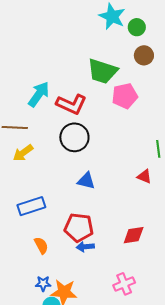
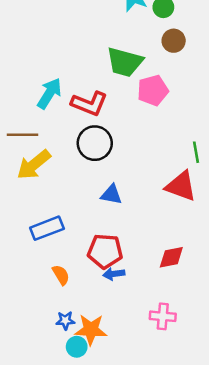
yellow arrow: (23, 153) -> (34, 165), size x1.4
red triangle: (144, 176) -> (181, 186), size x1.8
pink cross: (124, 284) -> (163, 316), turned 30

